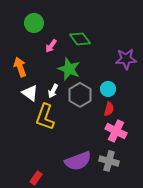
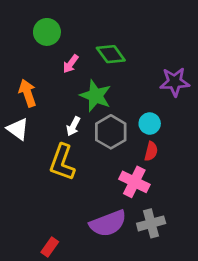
white triangle: (30, 93) -> (18, 129), moved
pink cross: (116, 131) -> (134, 182), moved
gray cross: (109, 161) -> (151, 223), turned -30

